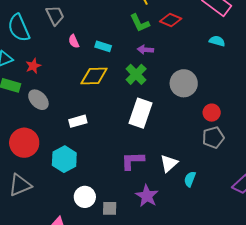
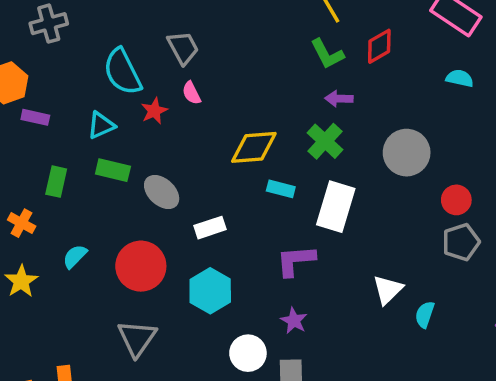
red diamond: (171, 20) -> (379, 46), turned -50
pink semicircle: (74, 41) -> (191, 93), moved
cyan rectangle: (103, 46) -> (281, 189), moved
red star: (33, 66) -> (154, 111), moved
white rectangle: (78, 121) -> (210, 228), moved
purple L-shape: (133, 161) -> (296, 261), moved
gray triangle: (20, 185) -> (137, 338), turned -30
purple star: (147, 196) -> (294, 321), moved, size x0.7

